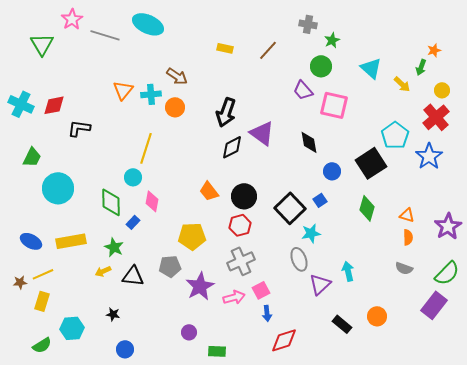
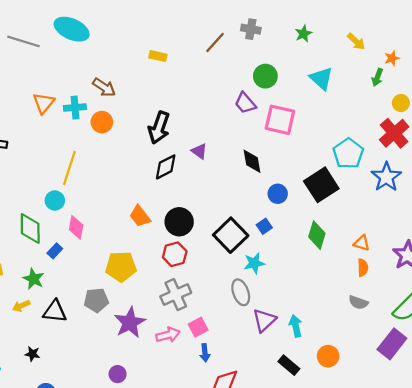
green star: (332, 40) -> (303, 34), moved
brown line: (268, 50) -> (215, 43), moved
yellow arrow: (402, 84) -> (356, 41), moved
purple triangle: (262, 133) -> (199, 151), size x0.6
cyan arrow: (348, 271) -> (296, 326), moved

